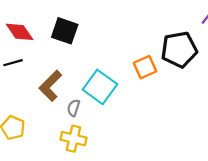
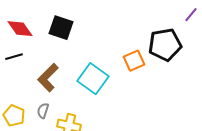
gray semicircle: (73, 108) -> (43, 111), moved

